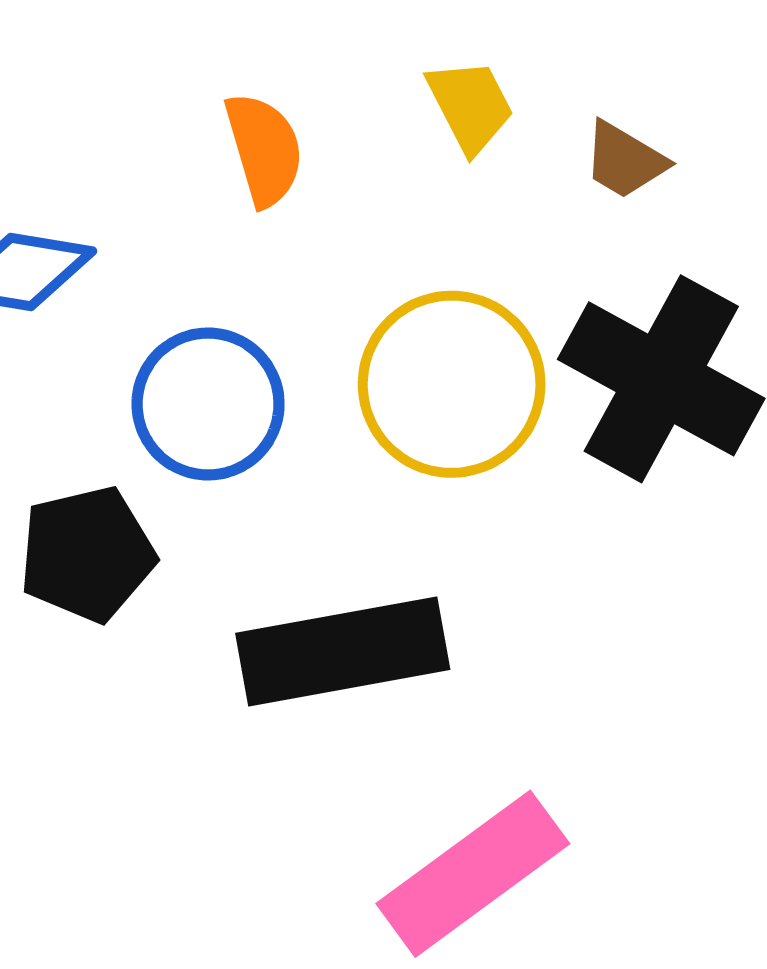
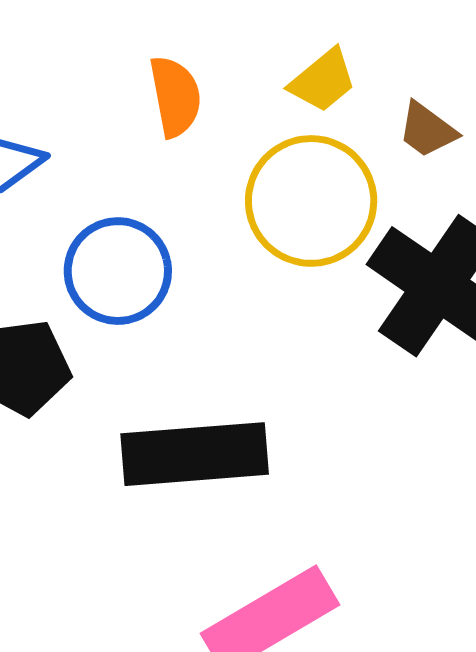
yellow trapezoid: (470, 106) -> (323, 81), turned 72
yellow circle: (452, 384) -> (311, 201), moved

